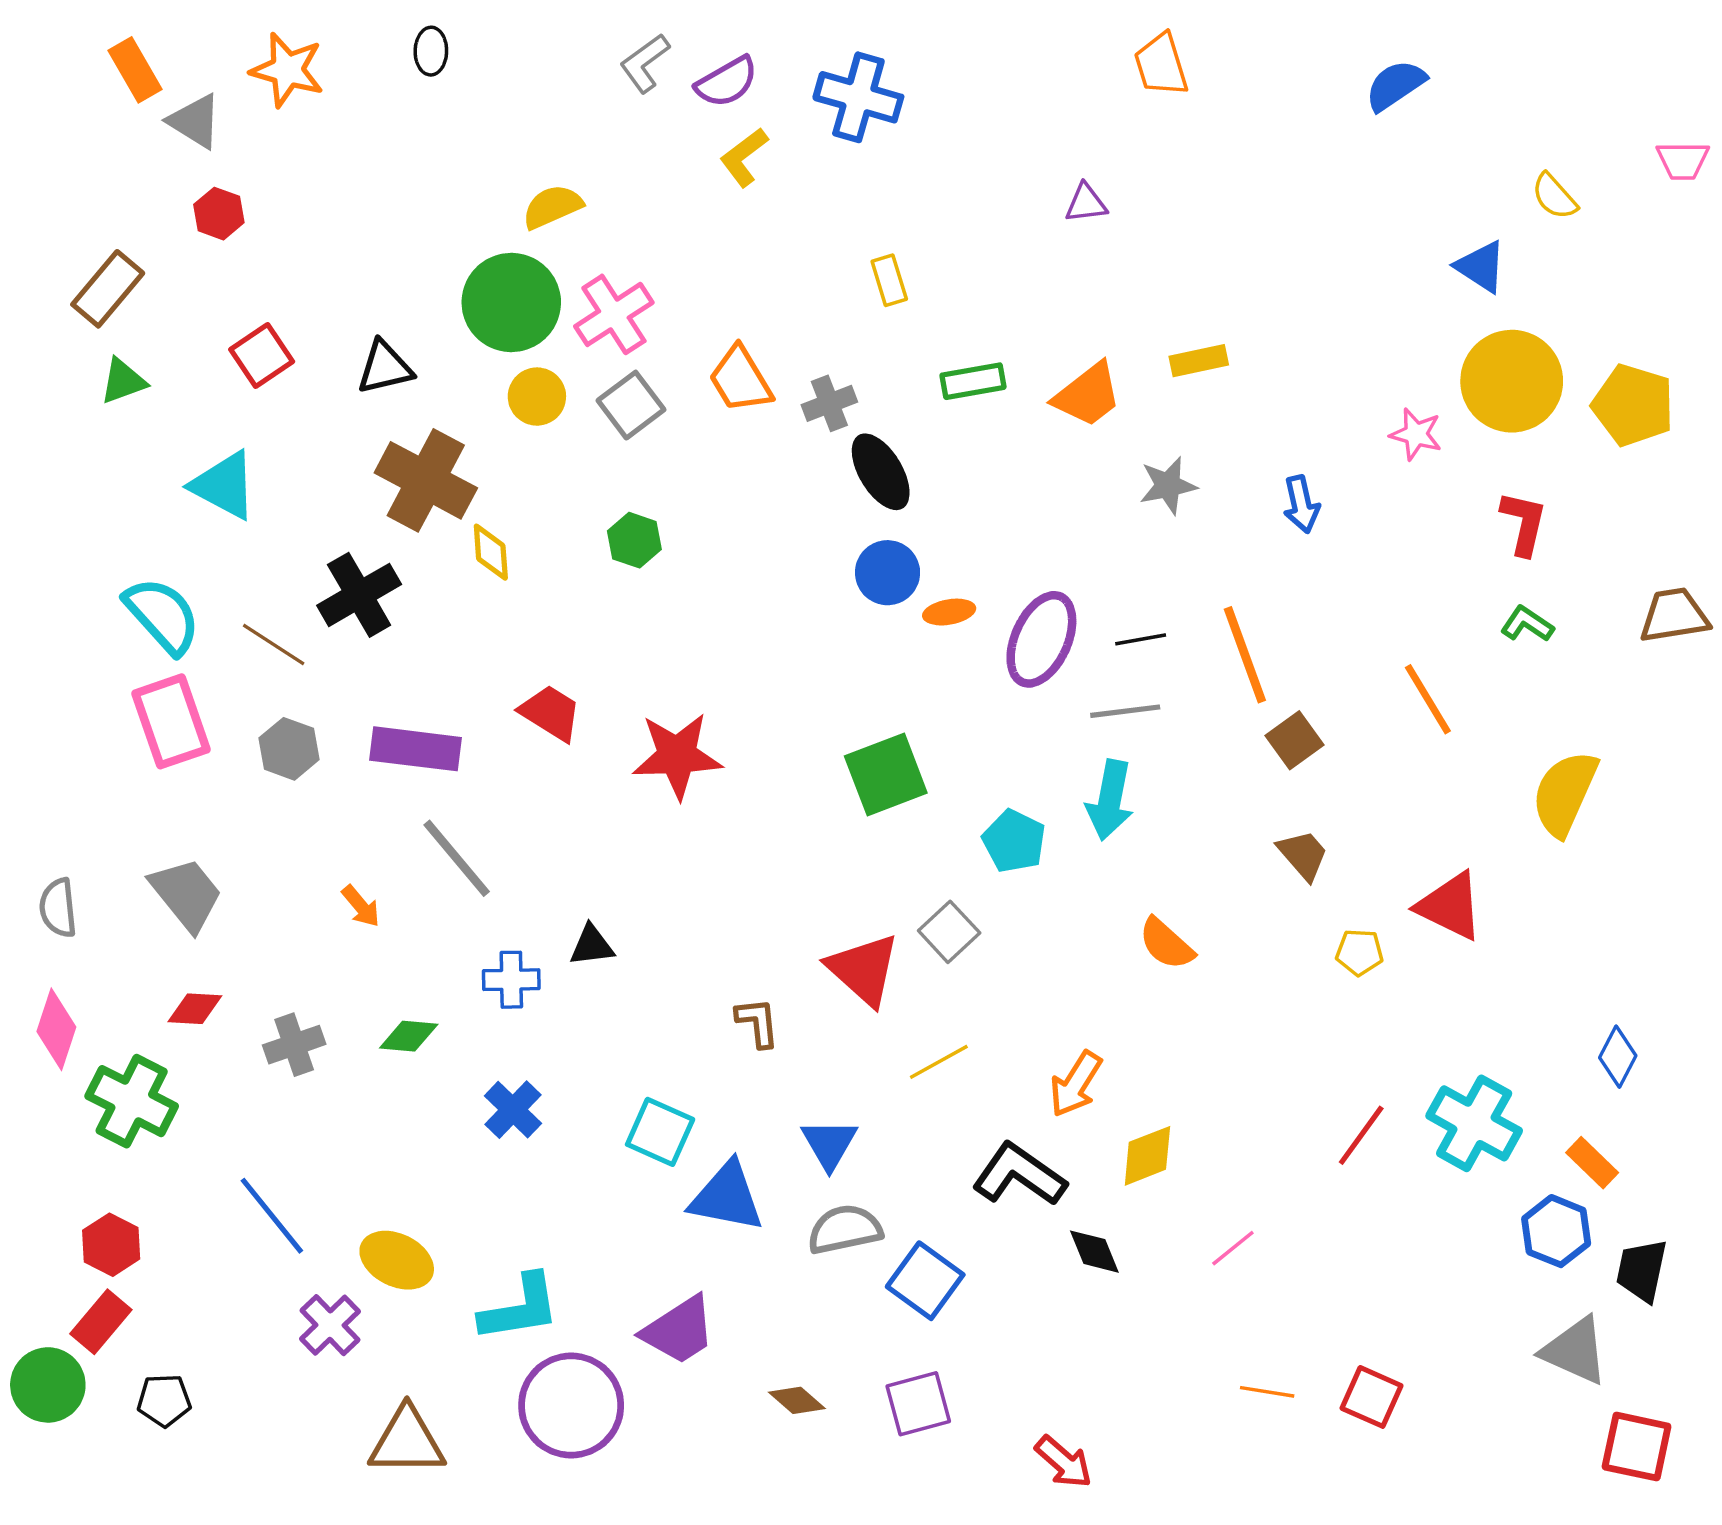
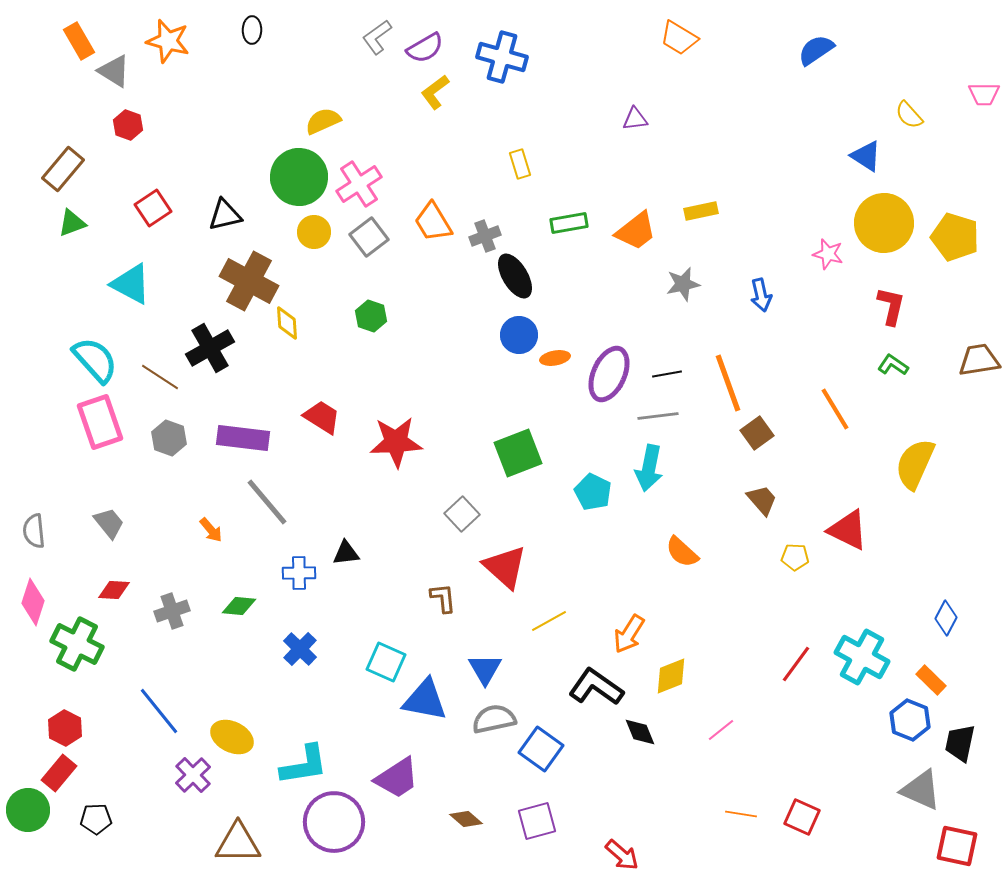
orange trapezoid: (1161, 65) -> (679, 38), turned -42
gray trapezoid: (186, 894) -> (109, 523), size x0.7
gray square: (949, 932) -> (462, 514), moved

